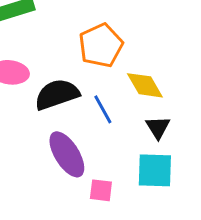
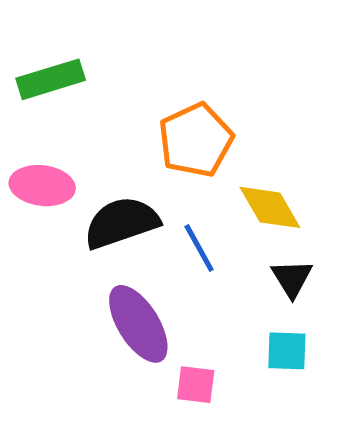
cyan square: (155, 170) -> (287, 351), size x0.7

